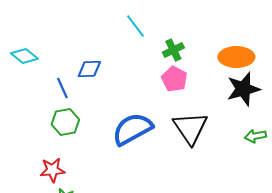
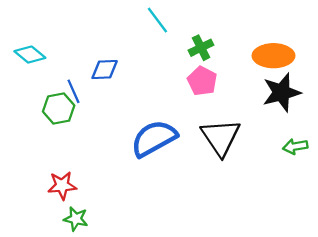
green hexagon: (65, 122) -> (59, 109), moved

